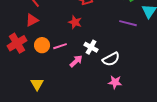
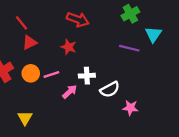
red triangle: (32, 20) -> (30, 42), moved
white cross: (91, 47) -> (87, 76), turned -32
pink star: (115, 82) -> (130, 108), moved

